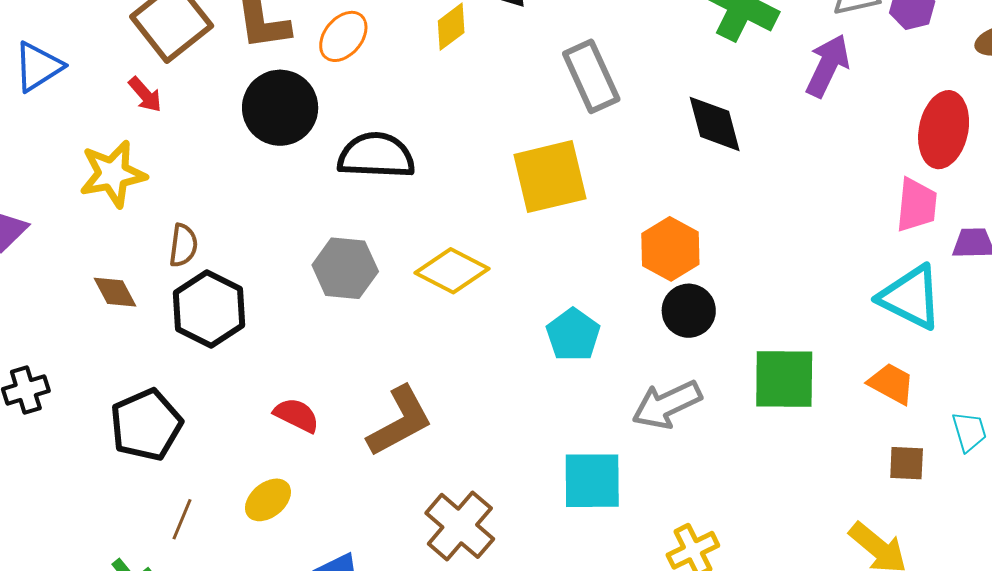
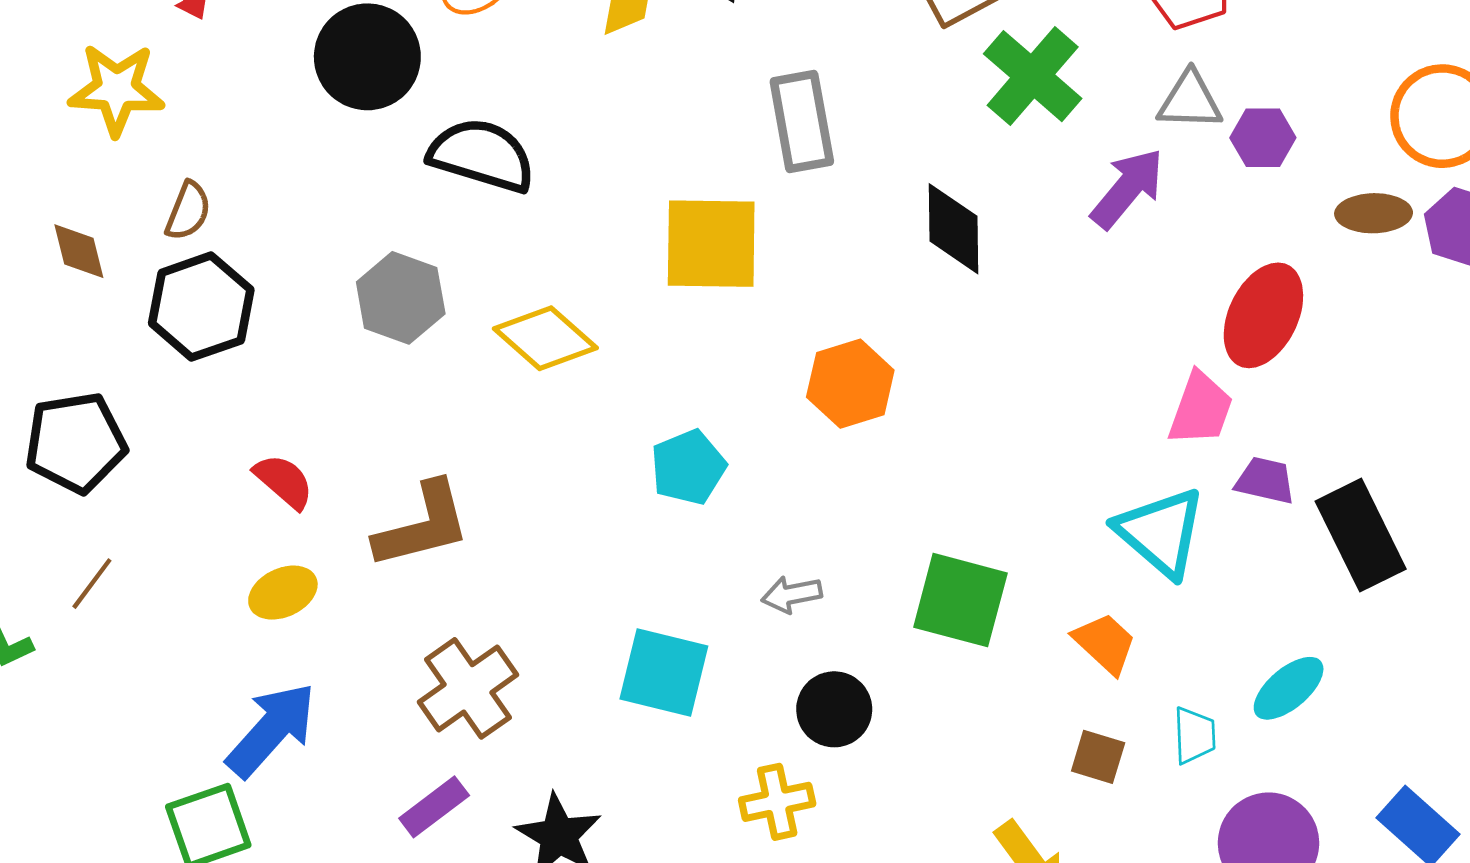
black circle: (689, 311) -> (834, 709), moved
gray arrow: (667, 405) -> (792, 594), size x0.6
yellow ellipse: (268, 500) -> (283, 593), moved

